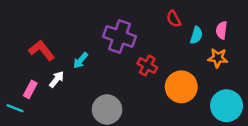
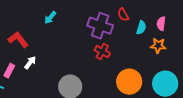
purple cross: (120, 36) -> (100, 26), moved
cyan arrow: (81, 60) -> (50, 18), moved
orange circle: (181, 87) -> (129, 82), moved

